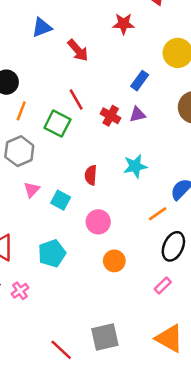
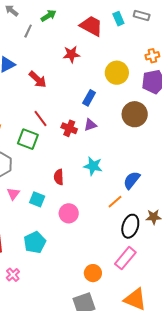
cyan star: (135, 166) -> (93, 166), turned 30
orange circle: (114, 261) -> (93, 273), moved
pink rectangle: (163, 285) -> (125, 258), size x1.6

